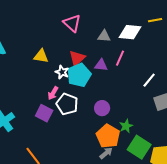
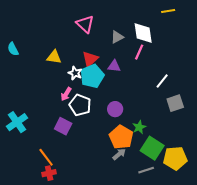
yellow line: (155, 20) -> (168, 11), moved
white diamond: (130, 32) -> (143, 33), turned 75
gray triangle: (104, 36) -> (117, 37), turned -32
pink line: (120, 58) -> (139, 52), moved
purple square: (44, 113) -> (63, 126), moved

